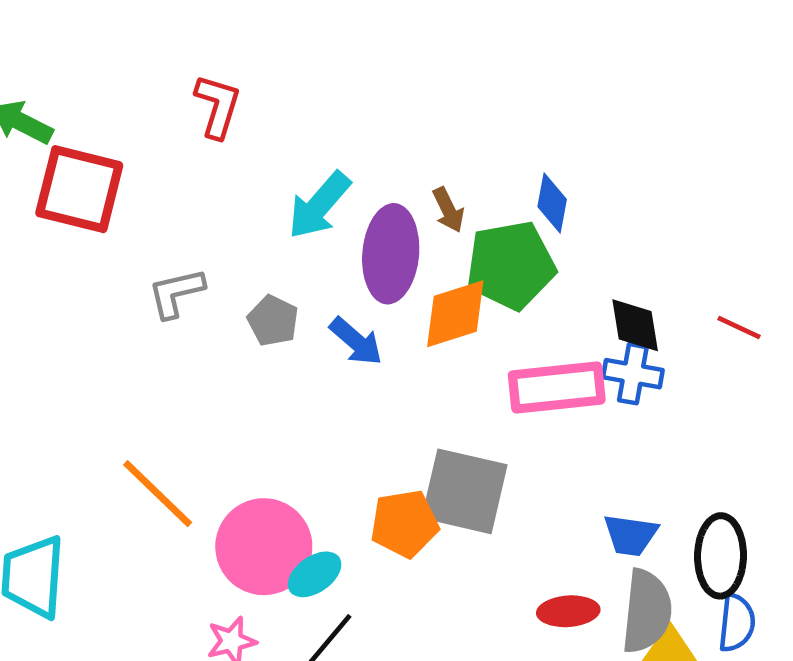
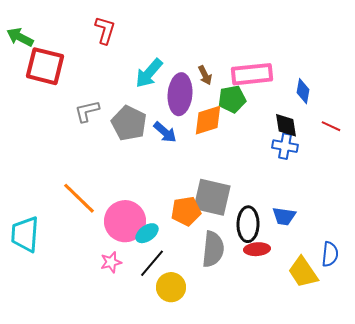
blue diamond: (552, 203) -> (303, 91), moved
green pentagon: (511, 265) -> (232, 99), size x0.7
gray pentagon: (273, 321) -> (129, 123), size x1.6
pink rectangle: (557, 388) -> (252, 74), moved
black ellipse: (721, 556) -> (248, 224), moved
gray semicircle: (647, 611) -> (213, 249), moved

